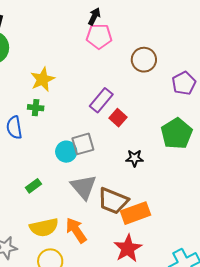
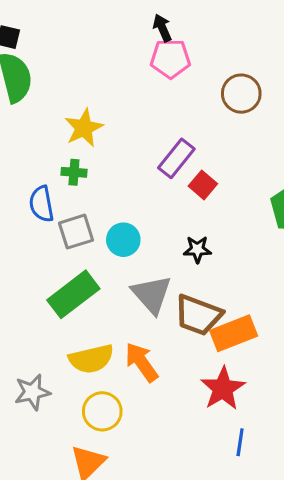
black arrow: (94, 16) -> (162, 28), turned -48
gray square: (83, 144) -> (76, 232), moved
black star: (134, 158) -> (197, 249), moved
green rectangle: (33, 186) -> (73, 294), size x2.0

